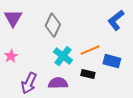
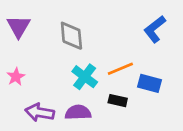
gray diamond: (53, 25) -> (71, 36), turned -30
purple arrow: (29, 83) -> (40, 112), turned 75

